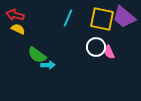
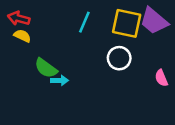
pink semicircle: (109, 52) -> (161, 78), moved

